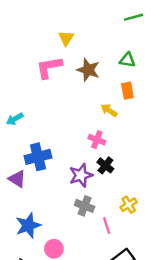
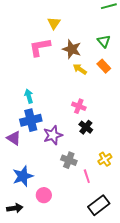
green triangle: (127, 60) -> (104, 41), turned 40
orange rectangle: (127, 91) -> (104, 66), turned -32
yellow arrow: (109, 110) -> (80, 69), moved
cyan arrow: (15, 119) -> (29, 96), moved, turned 104
purple star: (81, 175) -> (53, 135), moved

